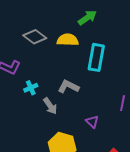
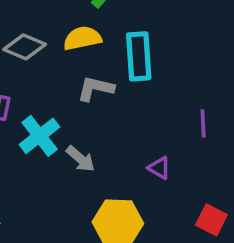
gray L-shape: (68, 87) -> (96, 88), moved
cyan cross: (31, 88) -> (40, 136), size x1.6

